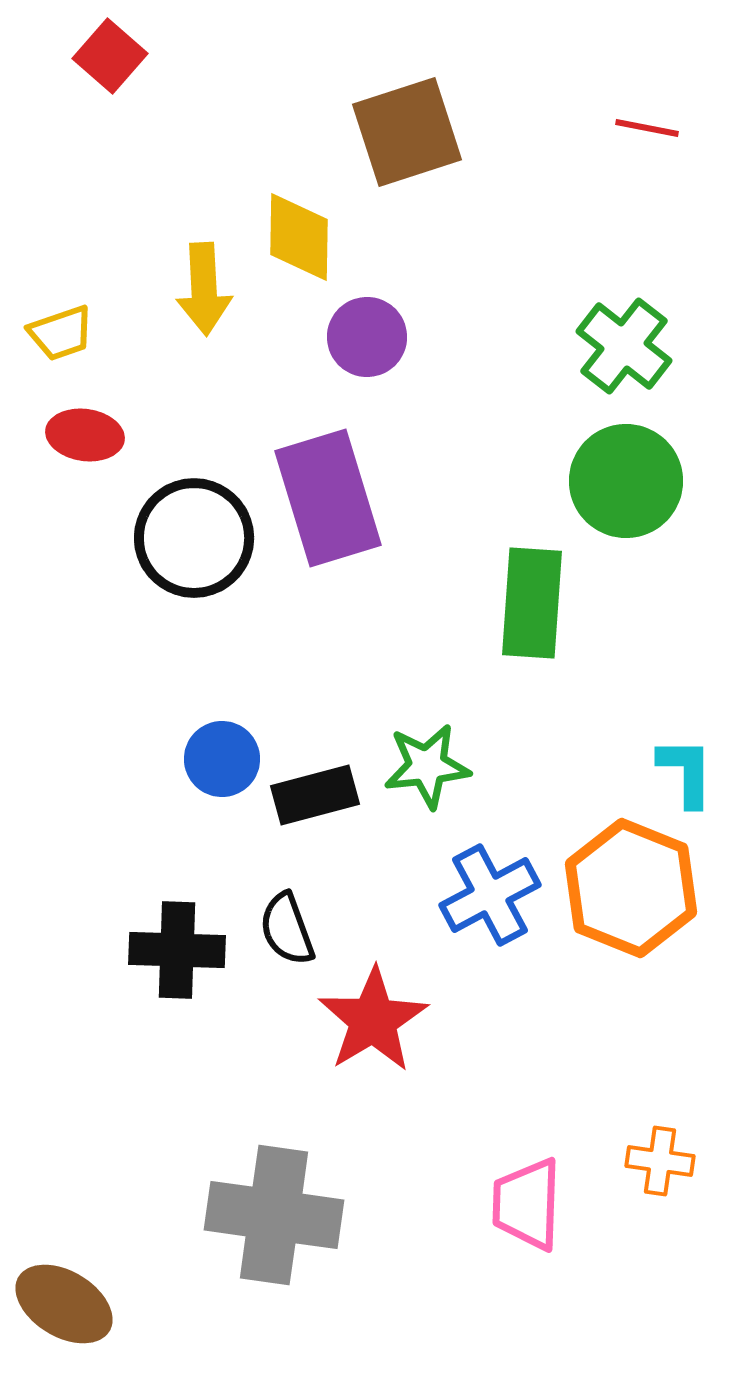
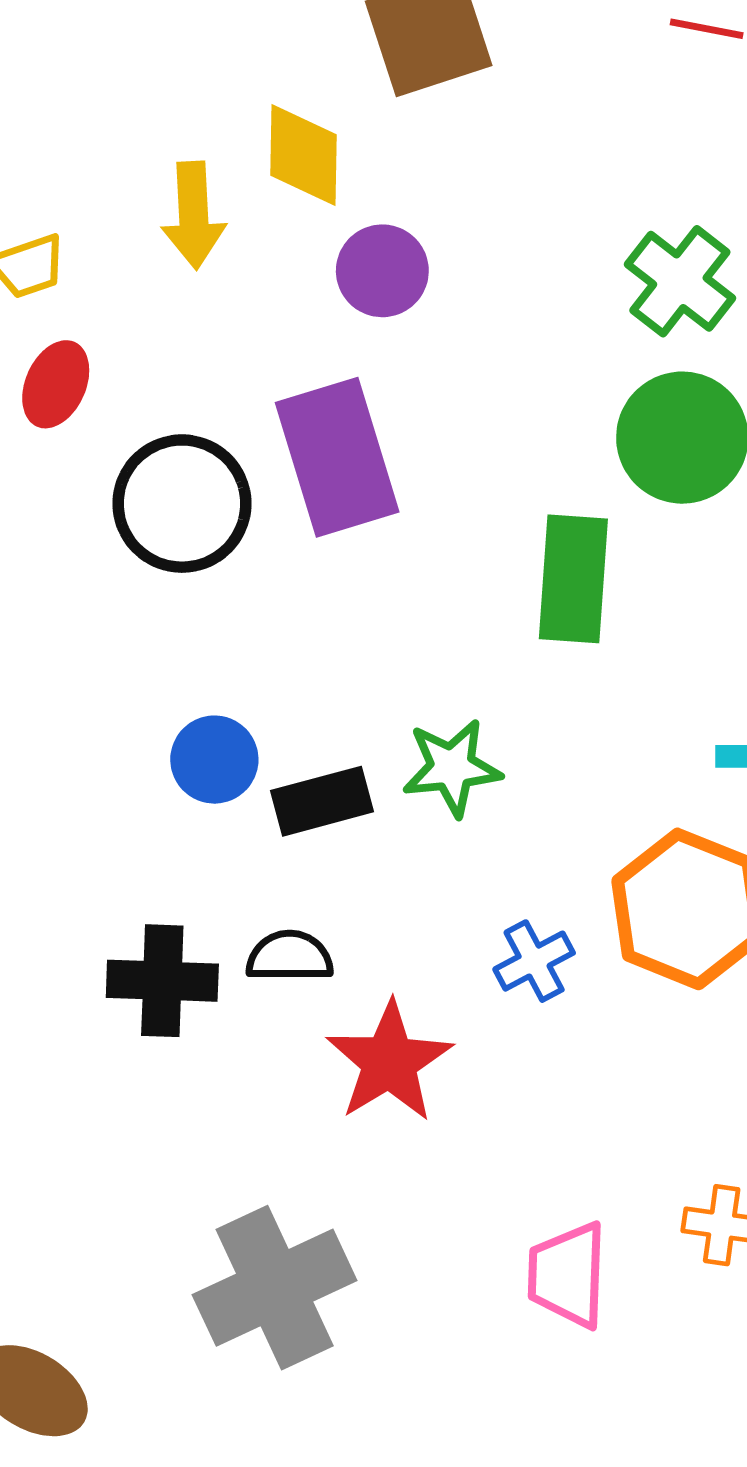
red ellipse: (85, 435) -> (56, 384), turned -74
blue cross: (490, 895) -> (534, 961), moved, size x0.7
black semicircle: (287, 929) -> (290, 956), turned 110
gray cross: (274, 1215) -> (275, 1288), turned -33

